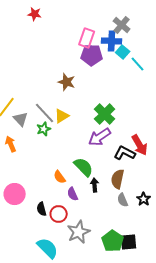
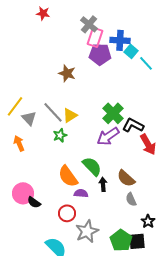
gray cross: (122, 25) -> (89, 24), moved
brown star: (67, 82) -> (67, 73), moved
green star: (44, 129) -> (60, 135), moved
black L-shape: (125, 153) -> (133, 125), moved
orange semicircle: (60, 177) -> (68, 176), size x1.6
brown semicircle: (118, 179) -> (126, 178), turned -60
purple semicircle: (73, 194) -> (81, 193), turned 120
black star: (144, 199) -> (148, 221), moved
black semicircle: (42, 209) -> (34, 202), moved, turned -40

